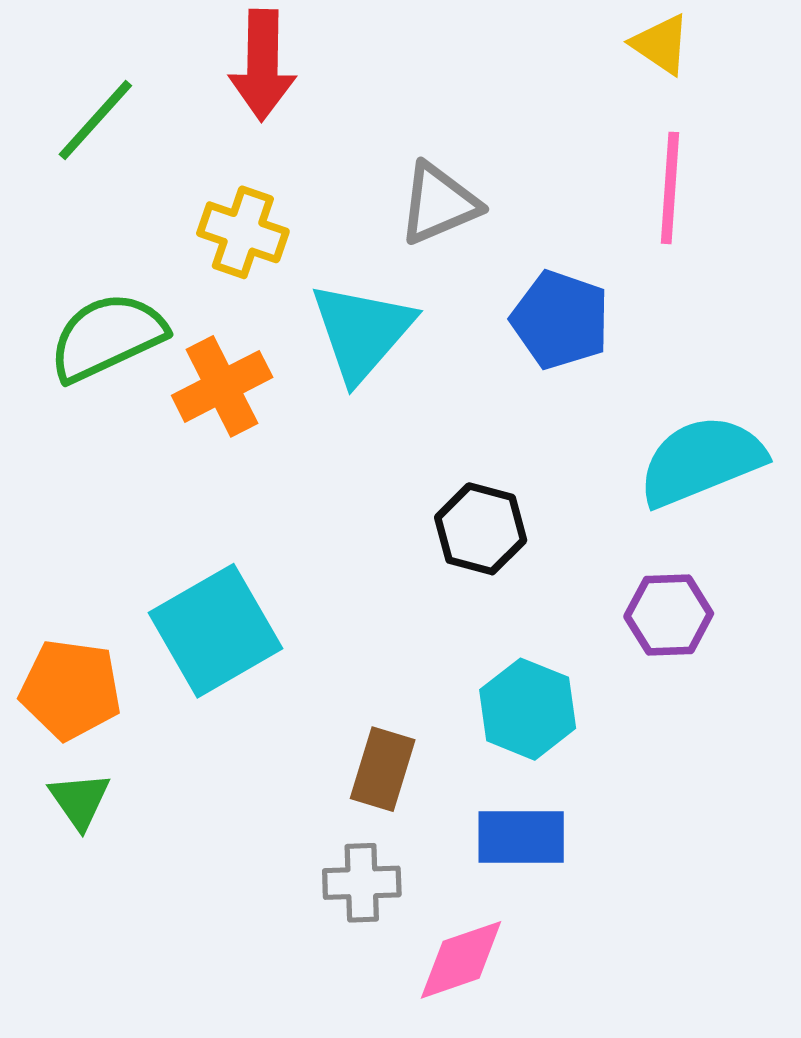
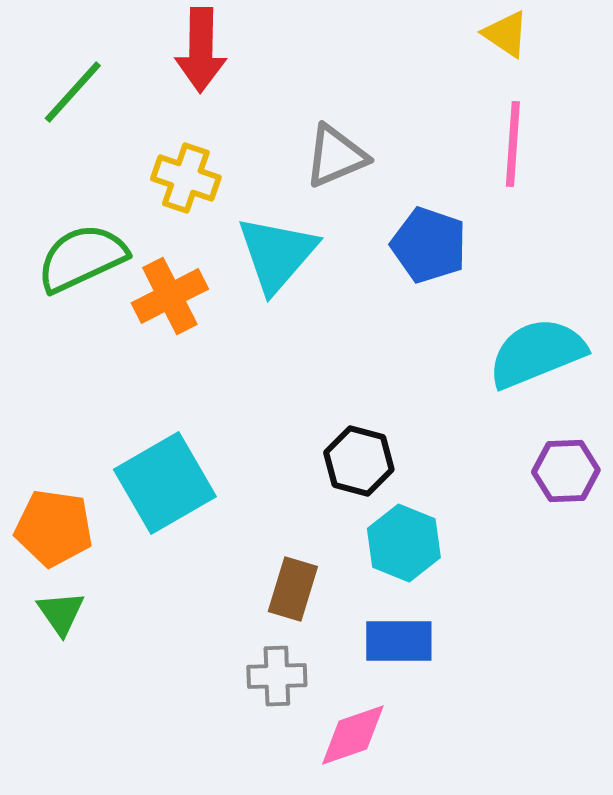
black hexagon: (481, 529) -> (359, 461), moved
purple hexagon: (669, 615) -> (566, 471), moved

